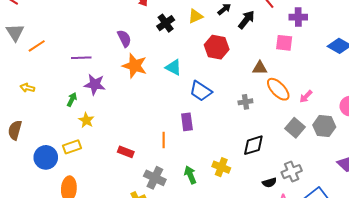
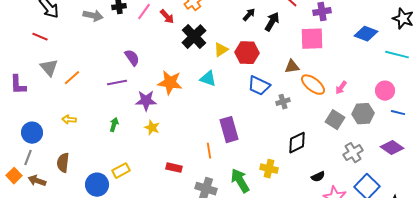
yellow triangle: (195, 16) -> (221, 50), moved
black cross: (166, 23) -> (194, 37), size x1.4
purple semicircle: (124, 38) -> (132, 58), moved
pink square: (284, 43) -> (312, 39), size x1.4
purple star: (95, 84) -> (146, 101), moved
blue trapezoid: (201, 91) -> (259, 86), moved
yellow star: (86, 120) -> (152, 128), moved
purple rectangle: (187, 122) -> (229, 130), size x1.4
gray cross: (292, 172) -> (353, 153), moved
green arrow: (190, 175) -> (240, 181), size x1.4

